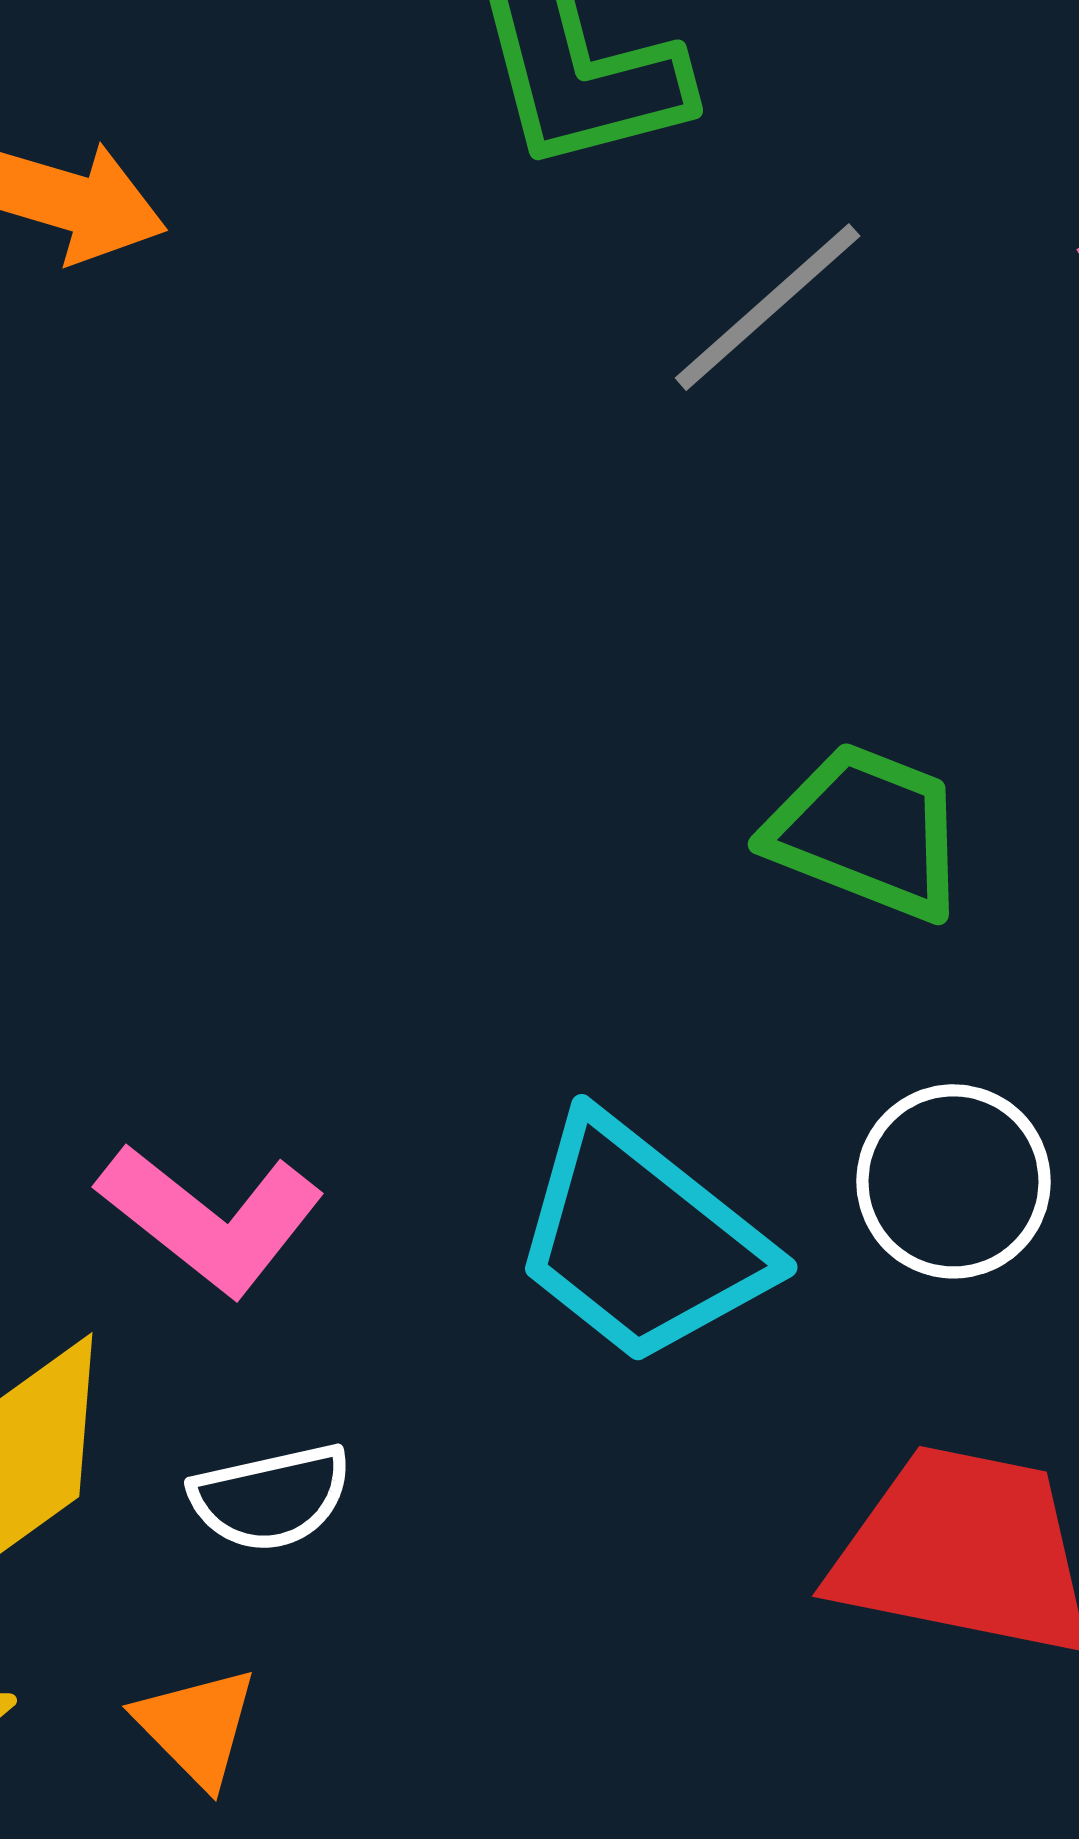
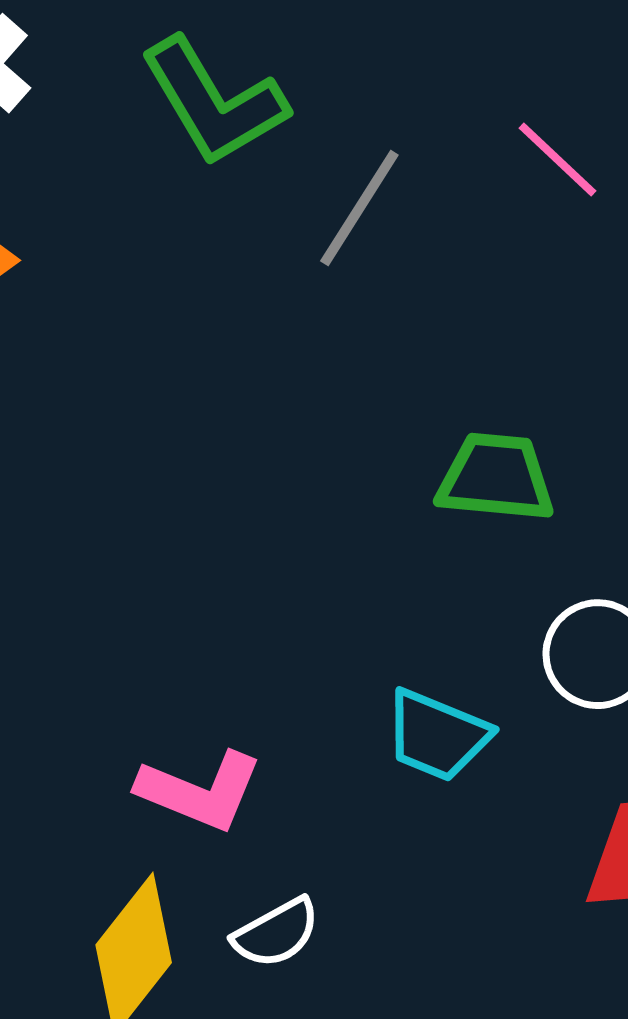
cyan trapezoid: (641, 1241) -> (437, 735), size x0.7

